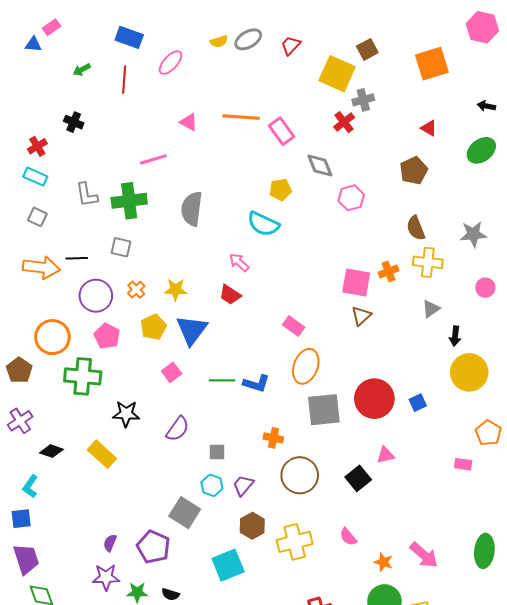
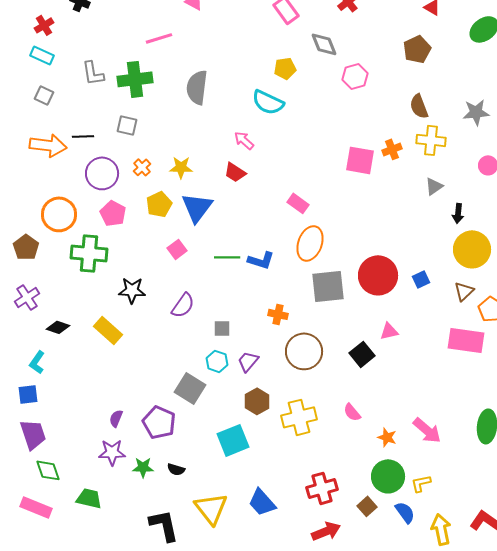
brown triangle: (361, 316) -> (464, 291), moved
pink rectangle: (463, 464) -> (466, 340), size x2.0

